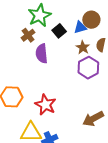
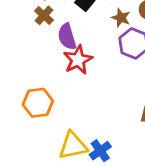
red star: (45, 105) -> (78, 60), moved, turned 30

